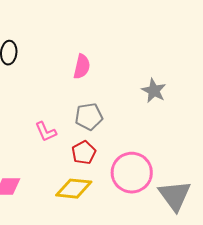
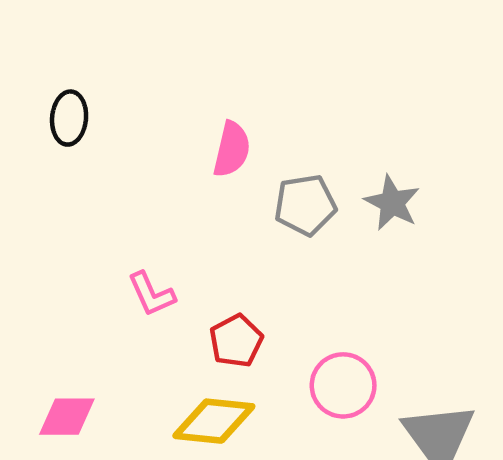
gray pentagon: (89, 117) -> (305, 205), moved
pink circle: (132, 173) -> (343, 385), size x0.7

